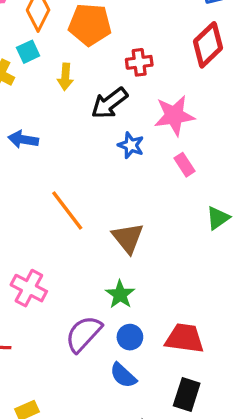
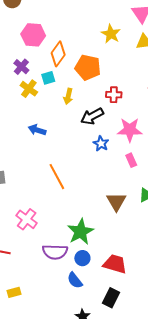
brown triangle: (128, 238) -> (116, 202), moved
green star: (120, 294) -> (81, 232), size x1.5
purple semicircle: (84, 334) -> (55, 252), turned -140

